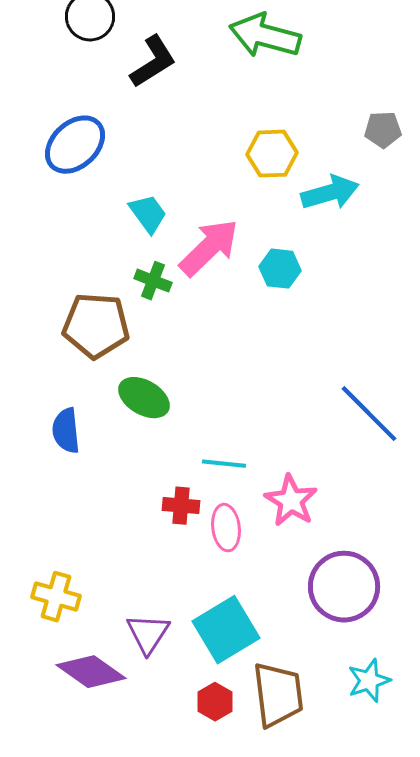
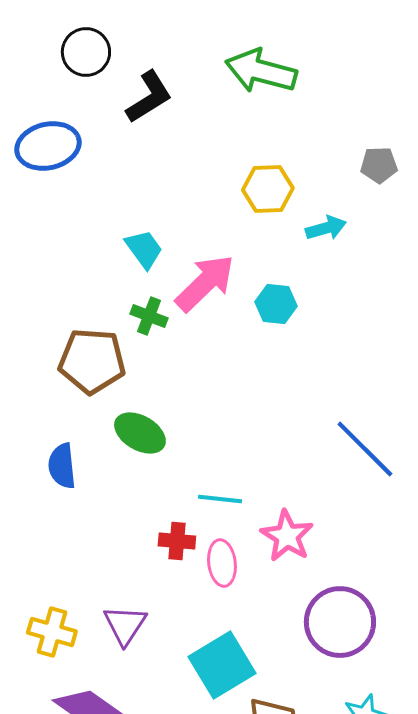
blue ellipse: (75, 145) -> (48, 146), moved, turned 30
cyan arrow: (330, 193) -> (326, 228), size x0.7
purple triangle: (148, 634) -> (125, 625), moved

